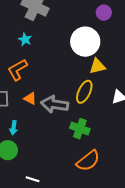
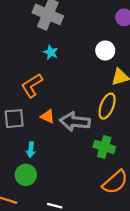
cyan star: (25, 39) -> (51, 52), moved
white circle: (85, 42) -> (105, 50), size x0.6

